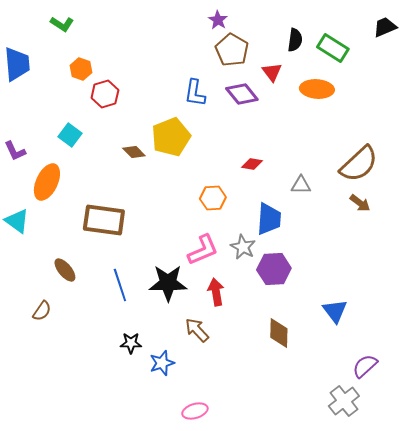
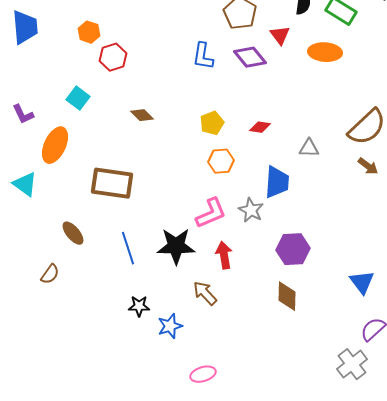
yellow pentagon: (171, 137) -> (212, 123), moved, size x0.6
purple hexagon: (274, 269) -> (293, 249), moved
blue triangle: (335, 311) -> (362, 282), moved

